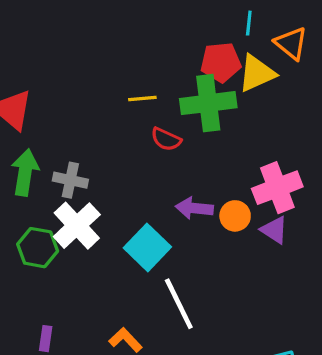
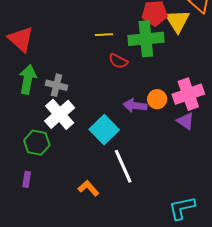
yellow triangle: (257, 73) -> (177, 21), turned -40
orange circle: (235, 216) -> (157, 99), moved
green hexagon: (38, 248) -> (37, 143), moved
purple rectangle: (46, 339) -> (27, 179), moved

